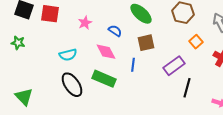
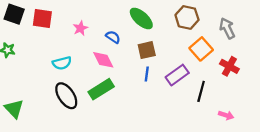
orange square: (196, 42) -> (201, 49), size x1.5
blue line: (133, 65) -> (147, 74), moved
green rectangle: (104, 79) -> (101, 89), turned -55
black line: (187, 88) -> (201, 91), moved

